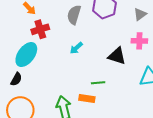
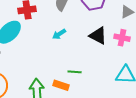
black triangle: (117, 56) -> (98, 36), moved

